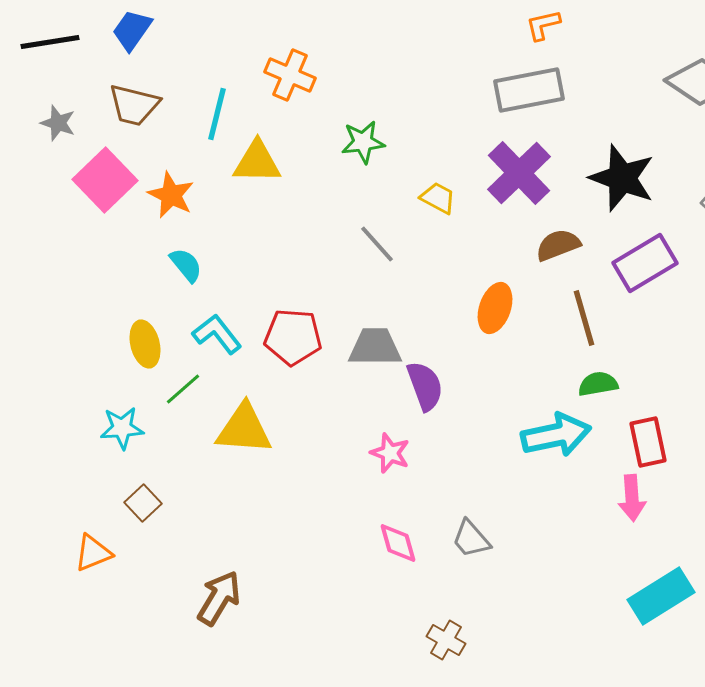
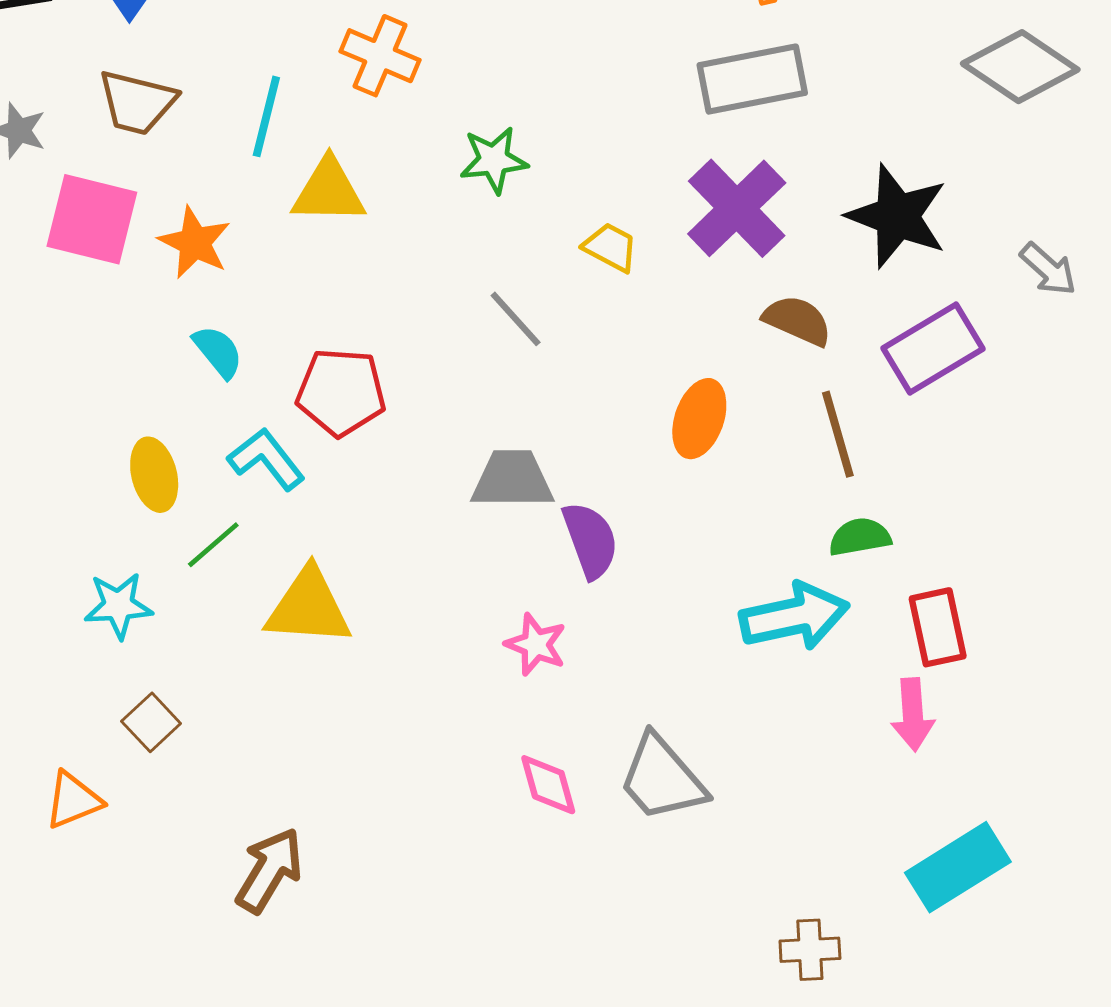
pink square: (105, 180) -> (92, 219), turned -32
brown semicircle: (558, 245) -> (797, 320), turned 45
red pentagon: (293, 337) -> (341, 392), moved
gray trapezoid: (471, 539) -> (662, 778), size x1.5
brown cross: (446, 640) -> (810, 950), moved, turned -33

